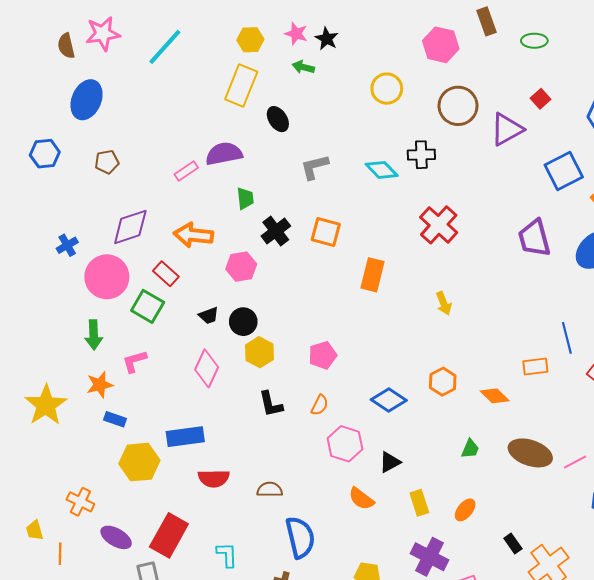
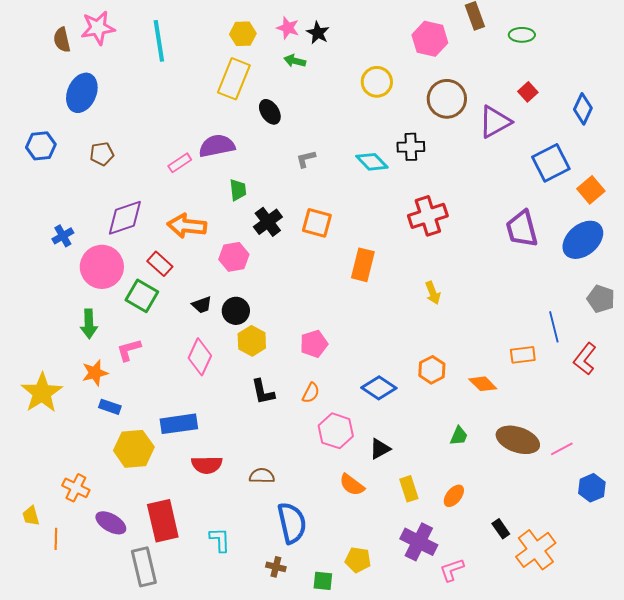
cyan line: (165, 47) -> (159, 41), turned -51
gray L-shape: (314, 167) -> (306, 159), size x0.7
red cross: (439, 225) -> (428, 216), turned 30
red rectangle: (169, 535) -> (163, 521), turned -42

